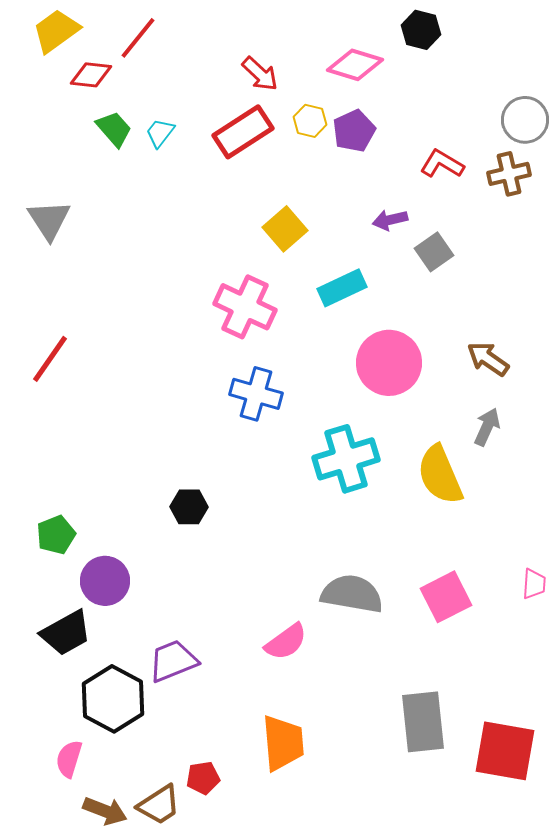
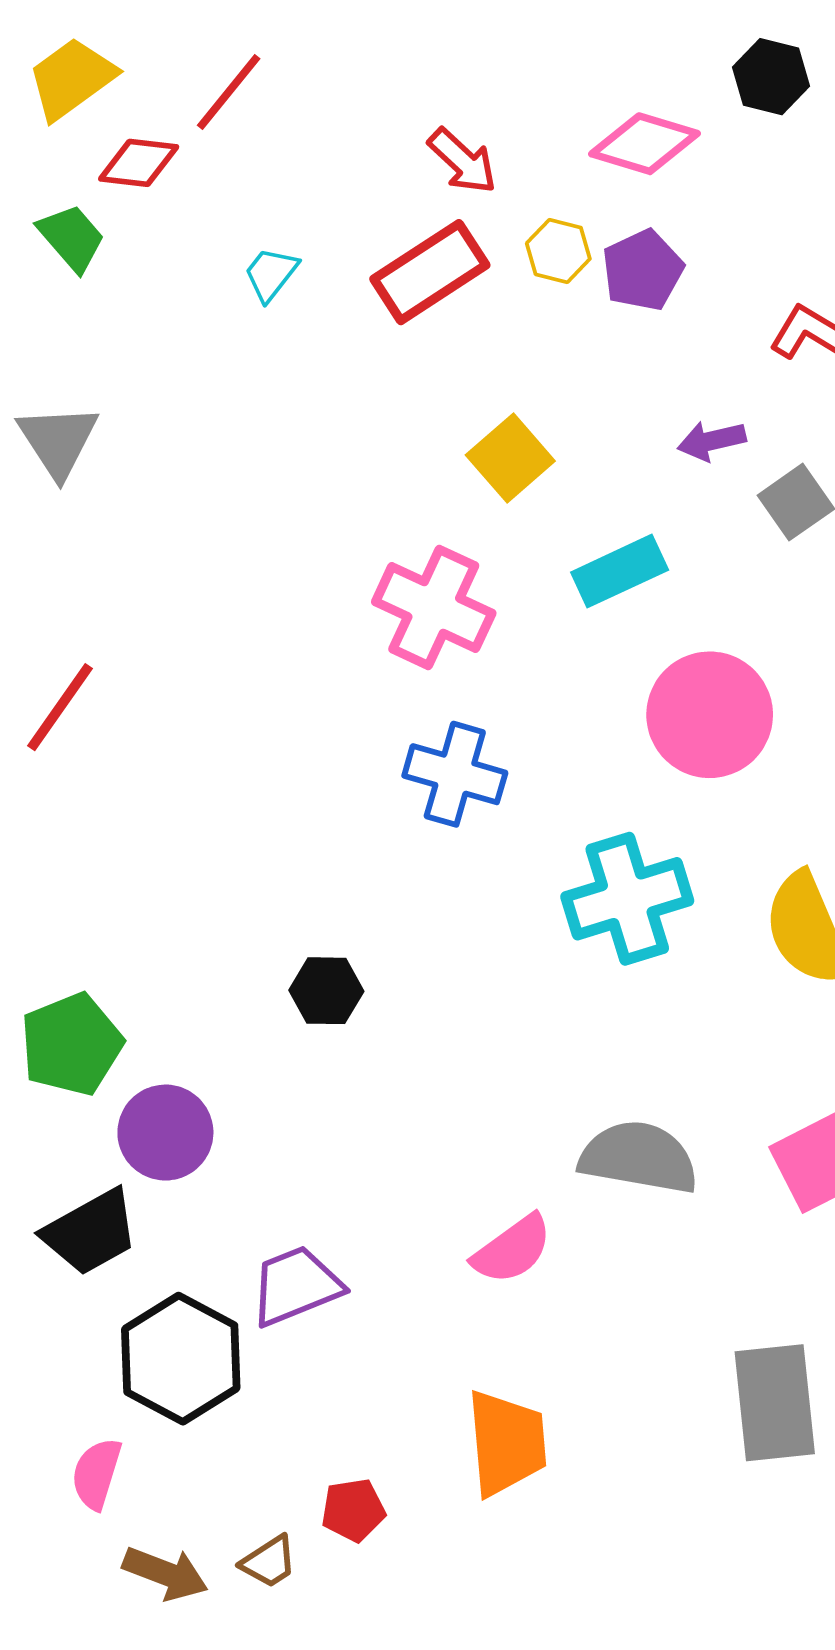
green trapezoid: (114, 129) -> (72, 238), moved
green pentagon: (56, 535) -> (72, 1044), size x1.4
brown trapezoid: (159, 805) -> (269, 1562), size x0.7

